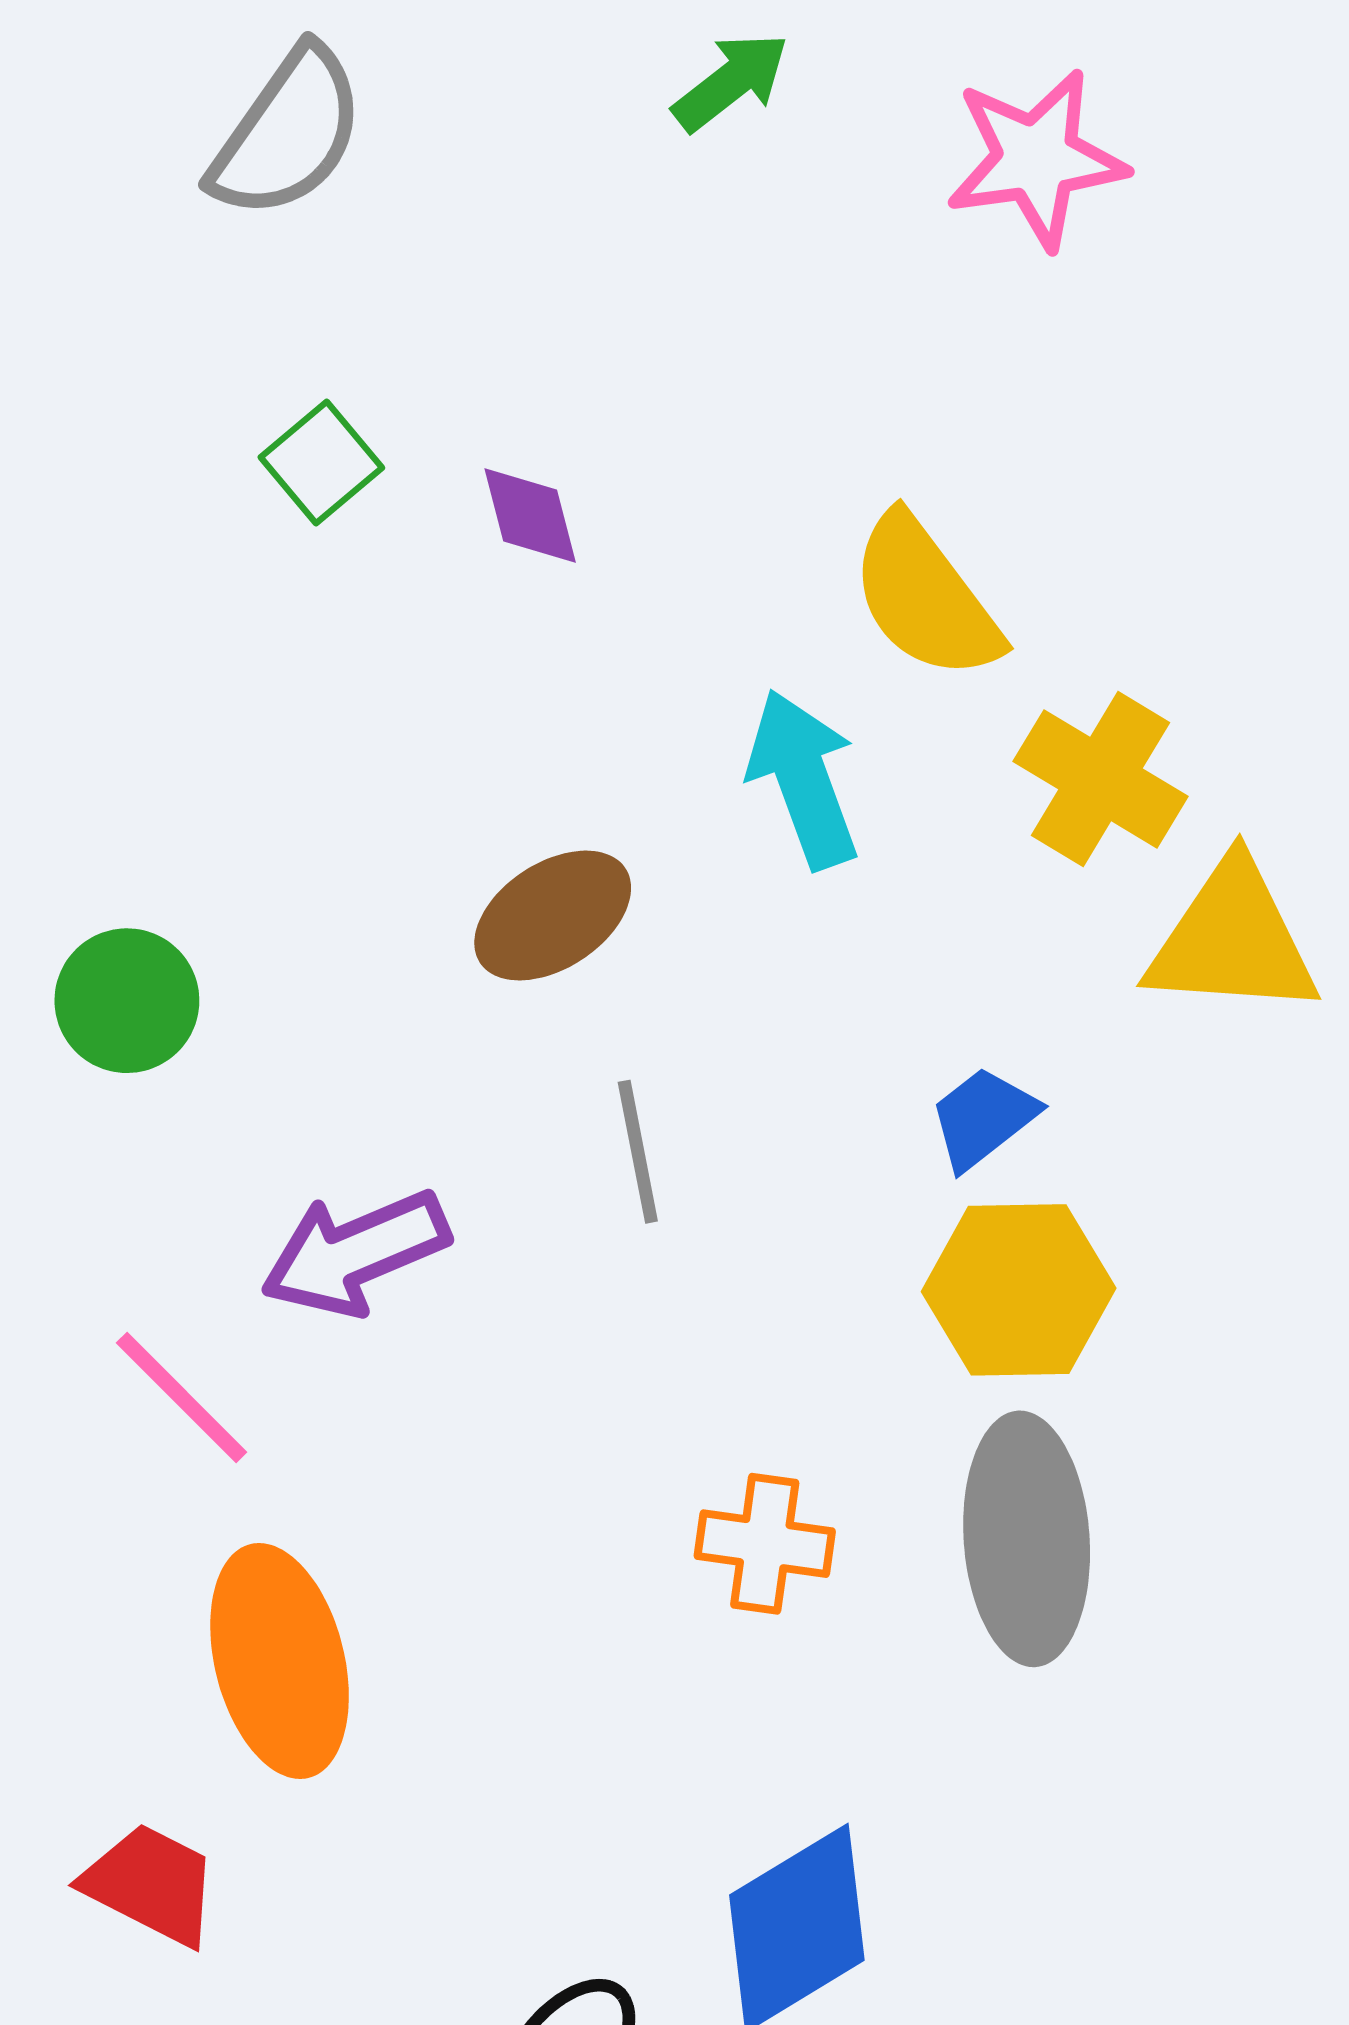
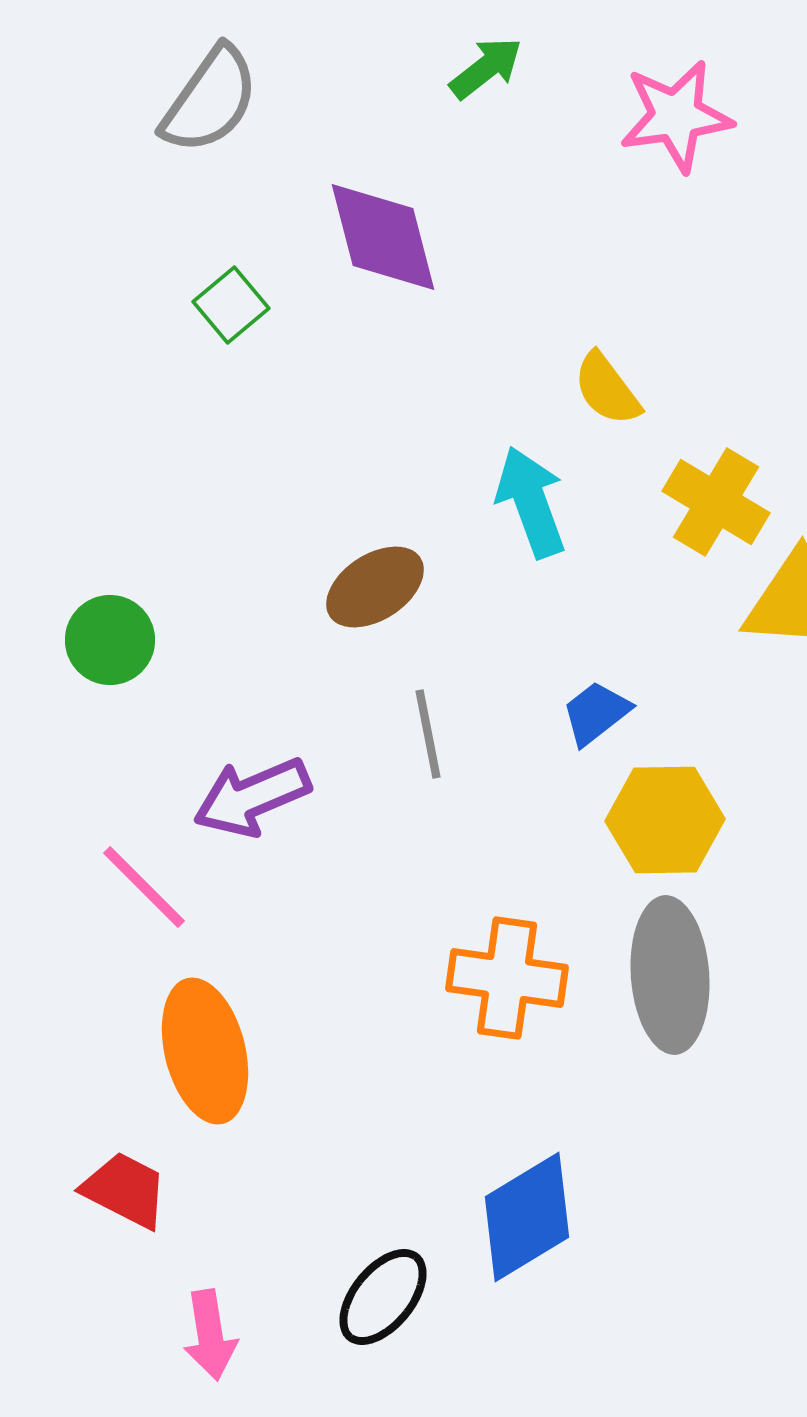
purple diamond: (530, 515) -> (383, 237), moved, size x1.8
yellow semicircle: (925, 597) -> (607, 389), size x0.7
blue trapezoid: (983, 1118) -> (596, 713), moved
orange cross: (765, 1544) -> (507, 978), size x1.4

